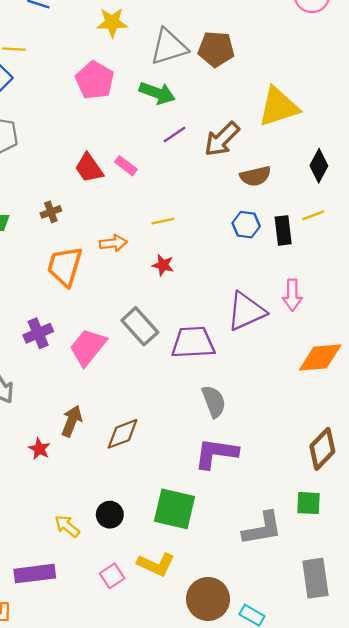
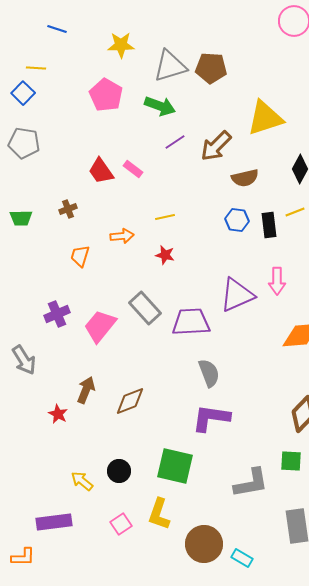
orange trapezoid: (65, 266) -> (80, 256), size x0.6
yellow L-shape: (156, 564) -> (159, 514), turned 84

